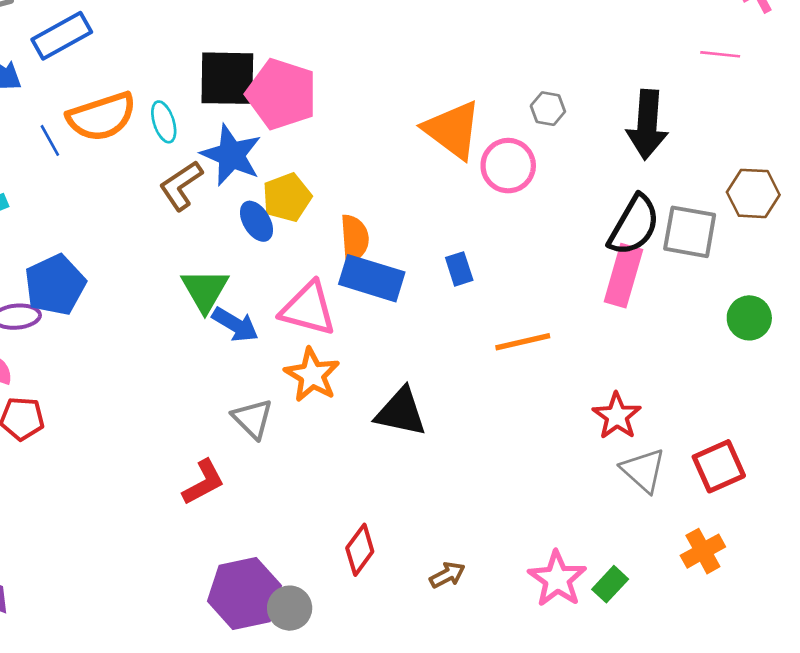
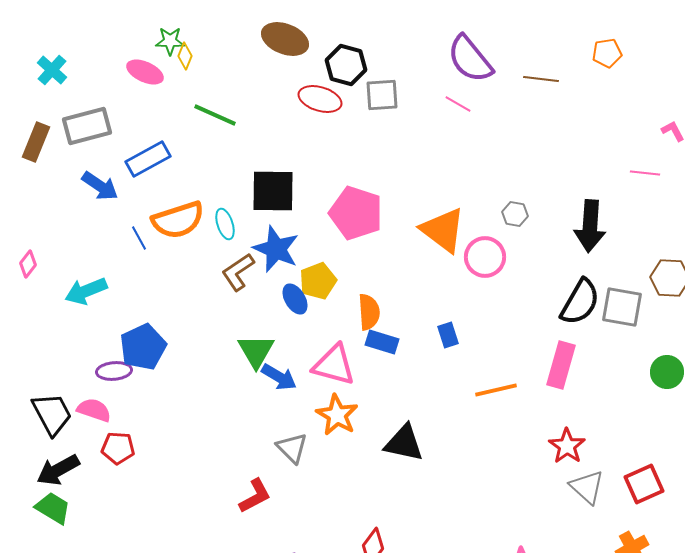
pink pentagon: (282, 94) -> (356, 213), moved
pink rectangle: (623, 276) -> (561, 365), moved
blue rectangle: (372, 278) -> (382, 342), size x0.7

